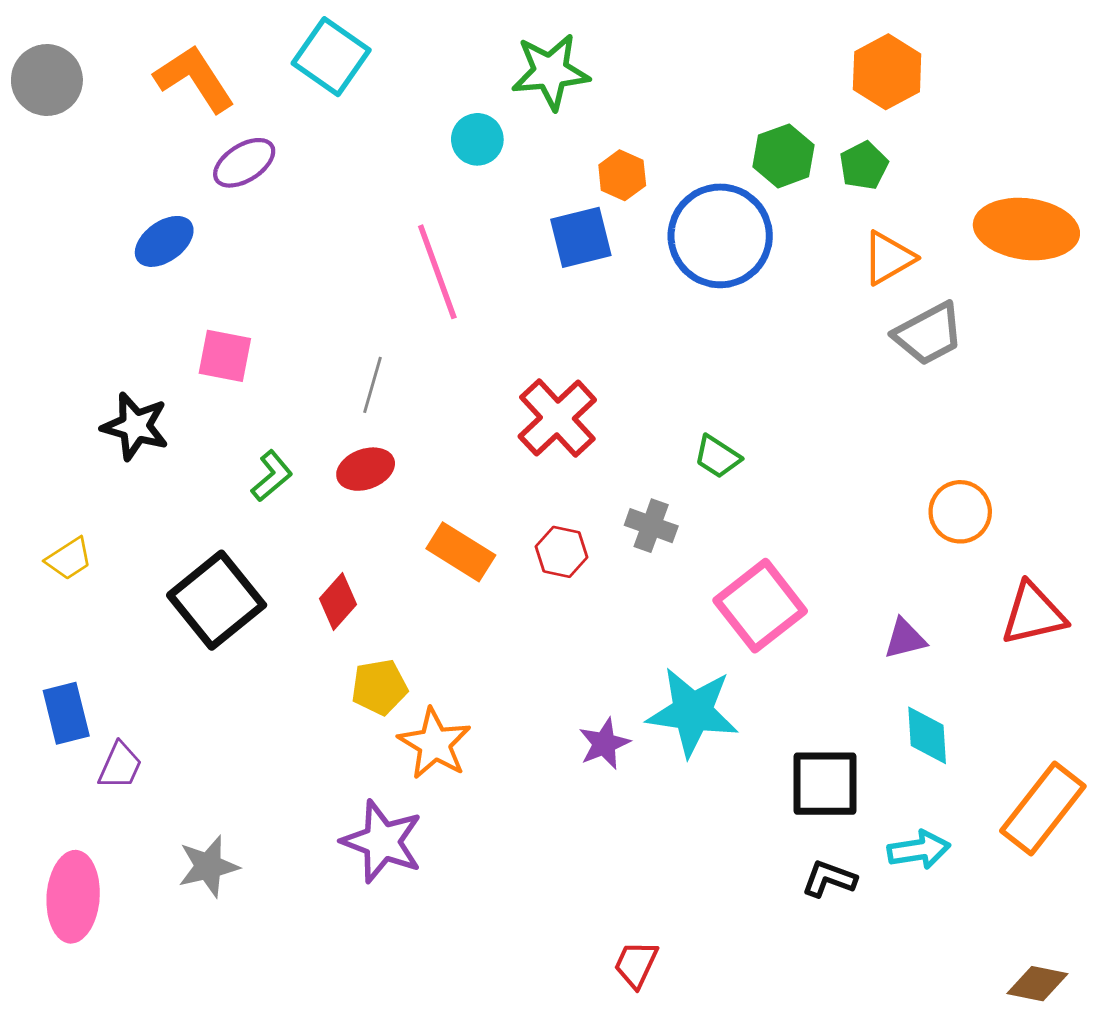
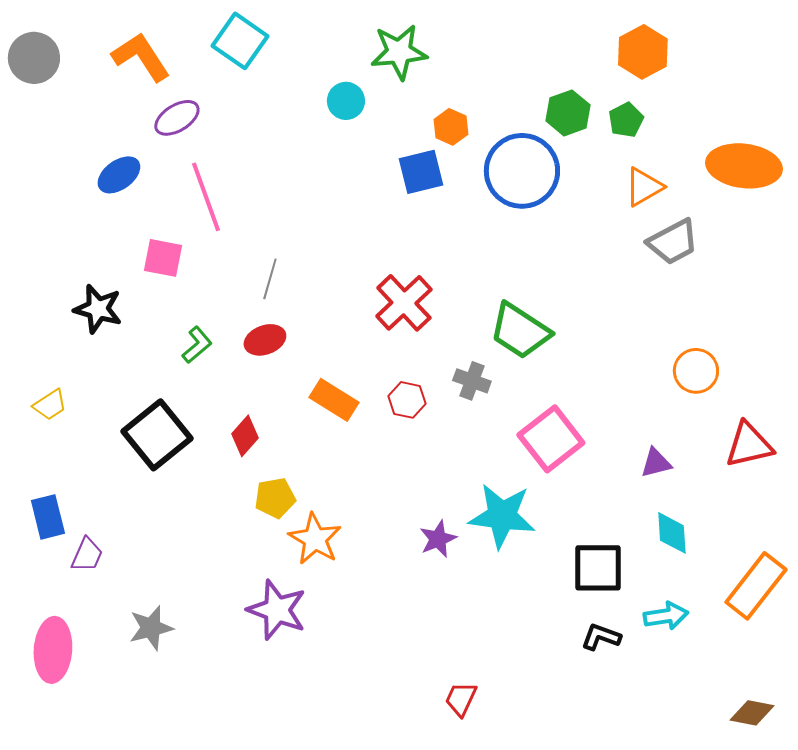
pink line: (437, 272) -> (206, 197), moved
green trapezoid: (717, 457) -> (520, 331), size x1.8

